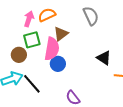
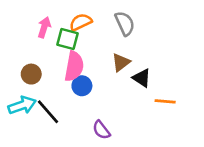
orange semicircle: (47, 15) -> (81, 22), moved
brown triangle: (61, 34) -> (121, 62), moved
green square: (32, 40) -> (68, 39), moved, turned 30

